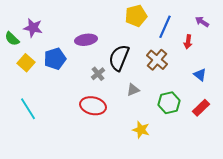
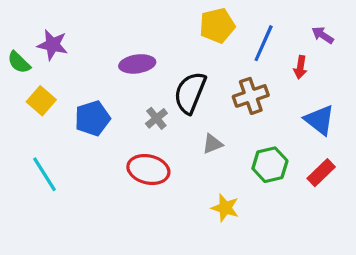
blue pentagon: (55, 59) -> (92, 118), moved
brown cross: (157, 60) -> (251, 96), turned 30
blue triangle: (200, 75) -> (320, 120), size x1.5

